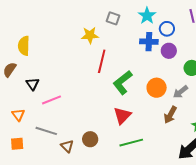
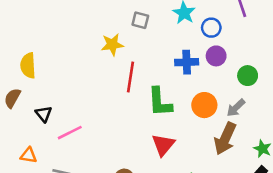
blue cross: (149, 42) -> (187, 62), moved
green L-shape: (123, 82) -> (160, 102), turned -50
orange triangle: (18, 115) -> (29, 155), turned -40
brown arrow: (170, 115) -> (225, 139), size x1.4

